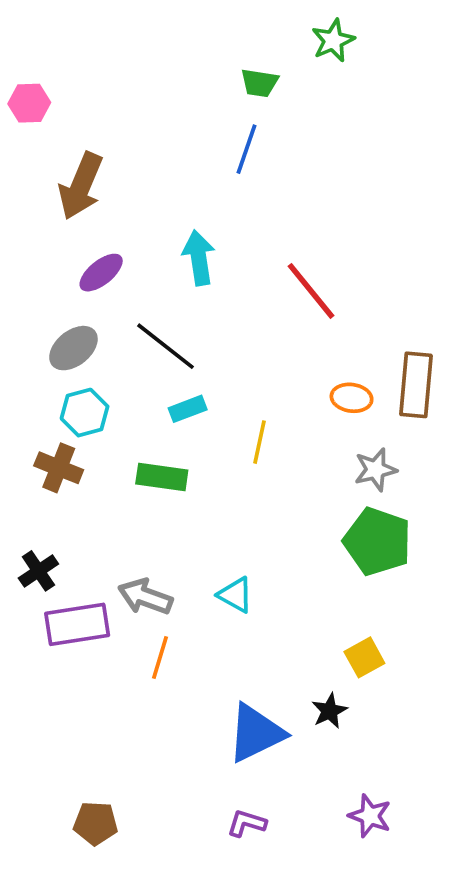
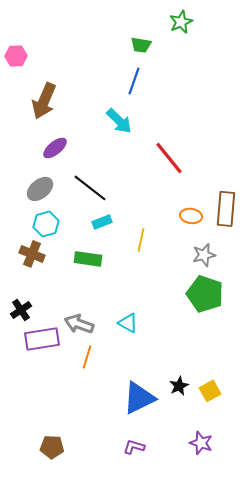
cyan arrow: (199, 258) -> (119, 121), moved, turned 144
yellow square: (364, 657) -> (210, 391), moved

